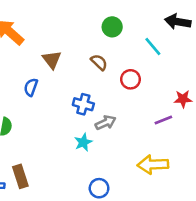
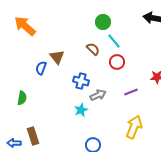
cyan line: (153, 47) -> (114, 41), moved
brown triangle: (52, 60) -> (57, 57), moved
purple line: (163, 120) -> (131, 92), moved
yellow arrow: (153, 165) -> (134, 127), turned 115

